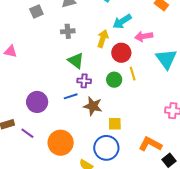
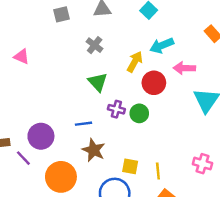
gray cross: (68, 31) -> (95, 45), turned 32
yellow line: (133, 74) -> (158, 171), moved
purple cross: (84, 81) -> (116, 109), moved
purple circle: (37, 102) -> (41, 136), moved
brown star: (93, 106) -> (94, 150), moved

